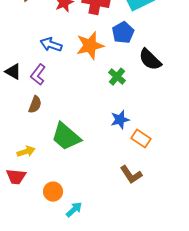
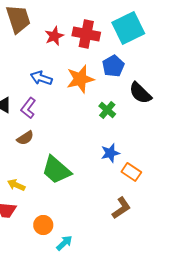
brown semicircle: (35, 105) -> (25, 138), turned 36
yellow arrow: (26, 152) -> (16, 185), turned -138
brown L-shape: (131, 175) -> (121, 208), turned -90

